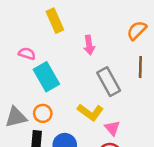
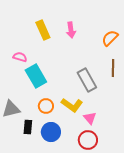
pink arrow: (89, 45) -> (71, 30), moved
orange circle: (43, 113) -> (46, 106), moved

